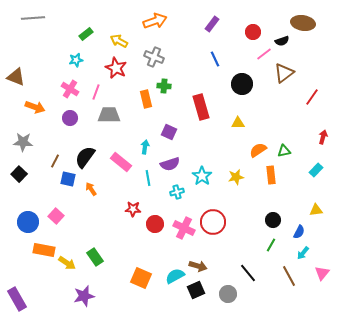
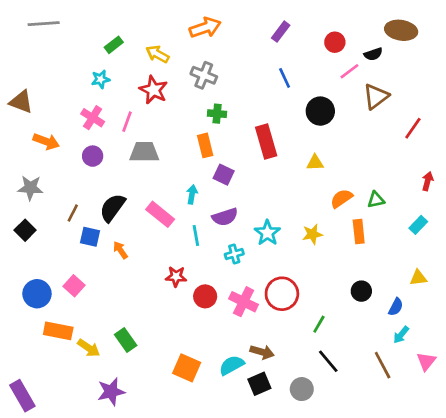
orange rectangle: (146, 99) -> (205, 145), moved
green line: (271, 245) -> (319, 324), moved

